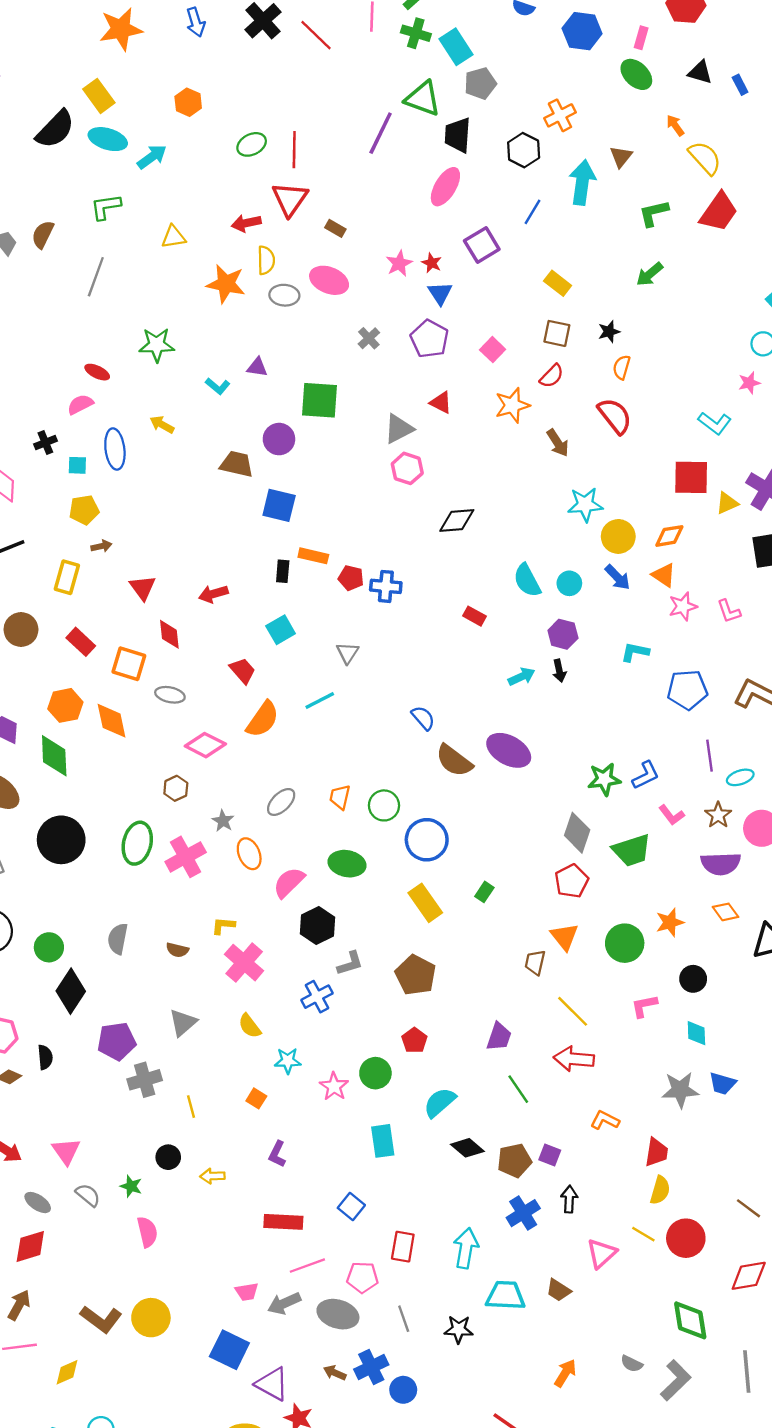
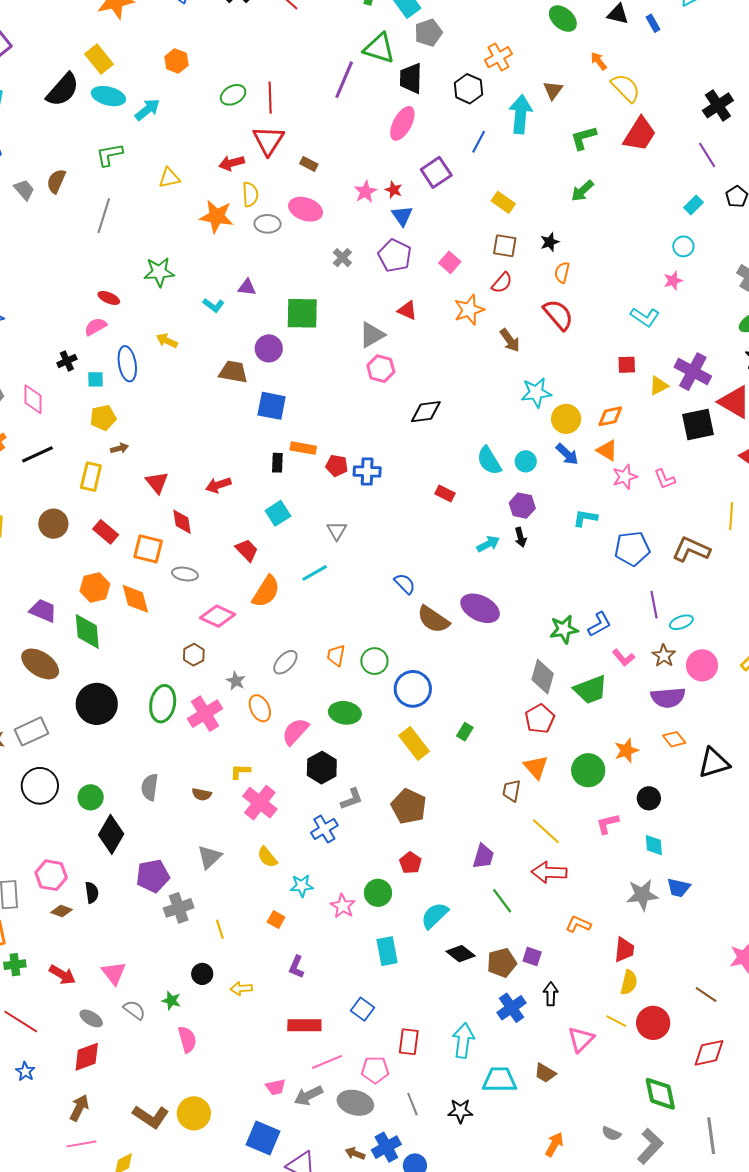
red square: (691, 477) -> (627, 365), size x0.6

